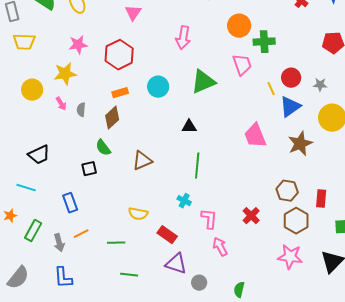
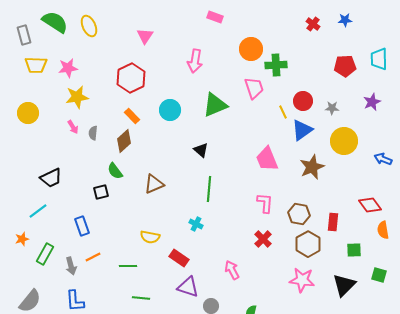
pink star: (78, 45) -> (68, 68), moved
yellow circle: (32, 90) -> (28, 113), moved
orange rectangle: (120, 93) -> (132, 116), turned 63
black triangle: (189, 127) -> (201, 150), turned 42
cyan line: (26, 188) -> (38, 211), turned -54
pink L-shape: (209, 219) -> (265, 203), moved

